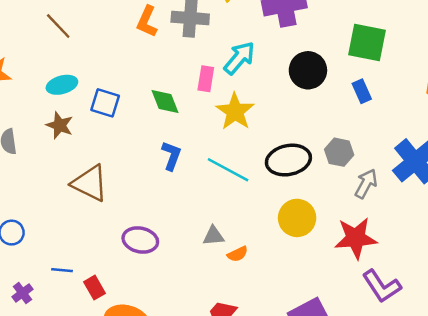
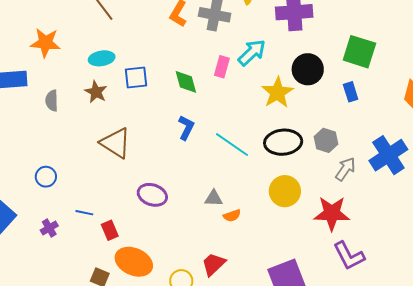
blue square: (105, 103) -> (136, 77), turned -30
yellow star: (235, 112) -> (277, 92), moved

